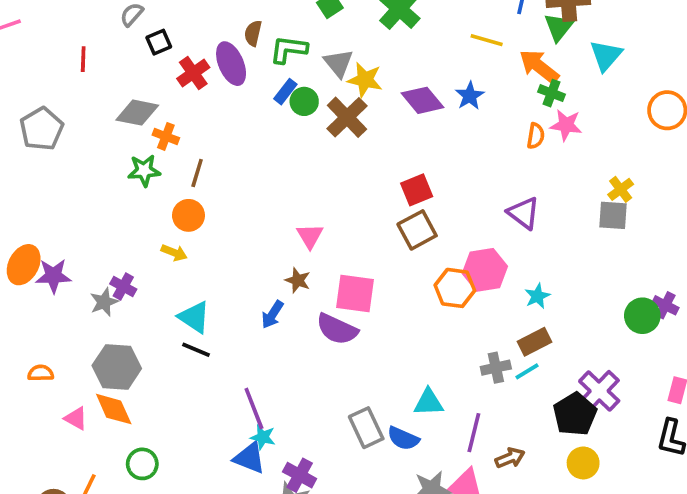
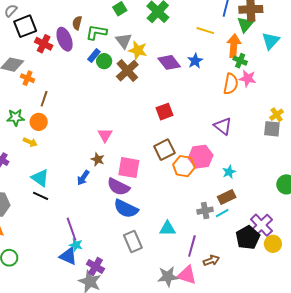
black square: (159, 42) -> (25, 26), size x1.6
orange arrow: (539, 66) -> (234, 46), turned 55
red cross: (193, 73) -> (44, 44), turned -30
orange semicircle: (536, 136) -> (231, 84), size x1.5
green star: (144, 170) -> (16, 118), moved
brown square: (417, 230) -> (164, 150), moved
blue semicircle: (403, 438) -> (126, 209), moved, size x1.4
yellow circle: (583, 463) -> (273, 244), moved

